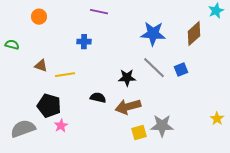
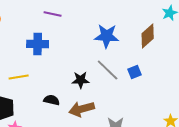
blue cross: (84, 42) -> (38, 44), size x1.5

